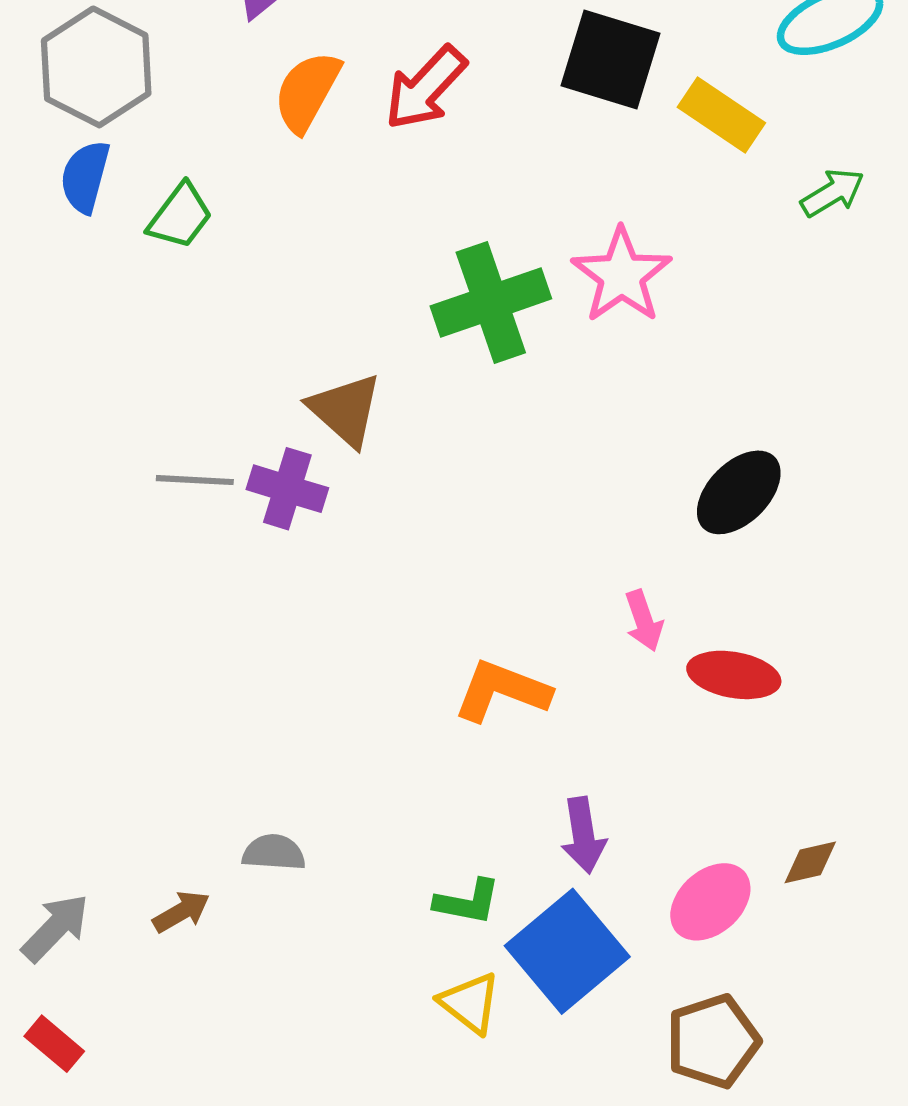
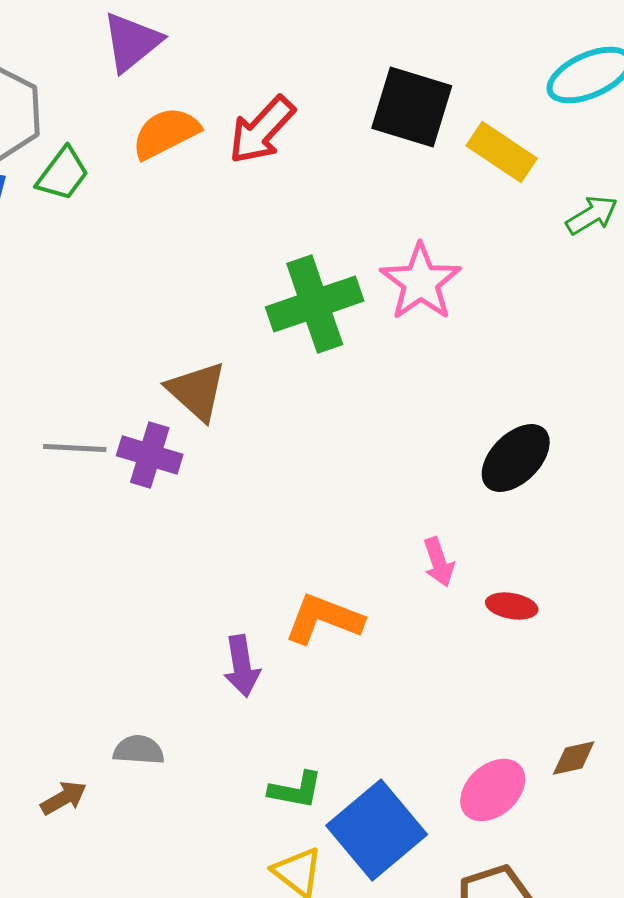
orange semicircle: (307, 92) -> (166, 133), turned 34
green trapezoid: (180, 216) -> (63, 174), moved
red ellipse: (734, 675) -> (512, 606), size x0.7
purple arrow: (583, 835) -> (242, 666), moved

